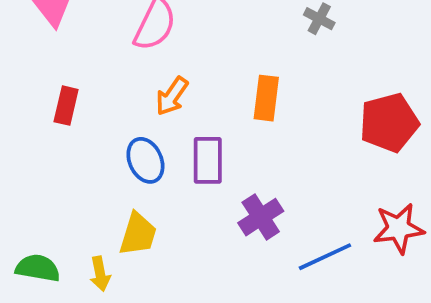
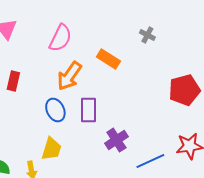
orange arrow: (172, 96) -> (69, 76), size x1.4
orange rectangle: (266, 98) -> (108, 59), moved, turned -65

